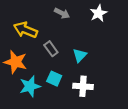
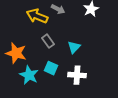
yellow arrow: (25, 30) -> (37, 16), moved
cyan star: (30, 86) -> (29, 75), turned -30

